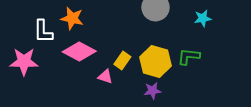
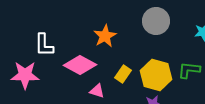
orange star: (72, 18) -> (105, 36), moved, turned 30
pink triangle: (105, 77) -> (97, 91), moved

